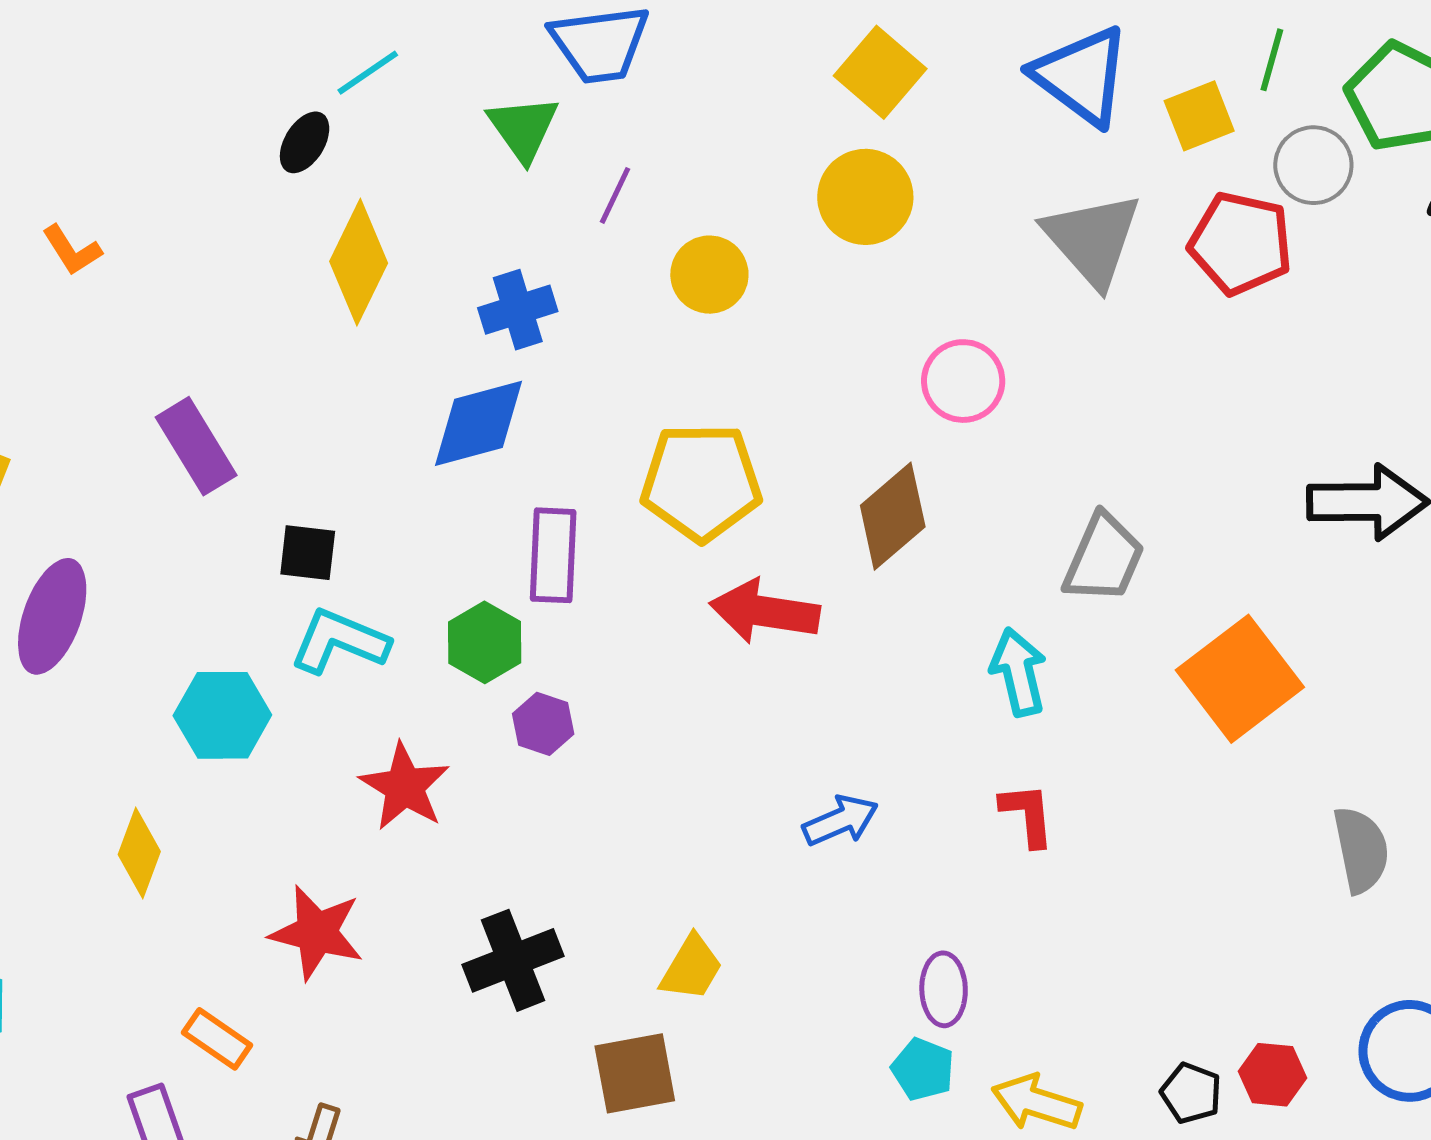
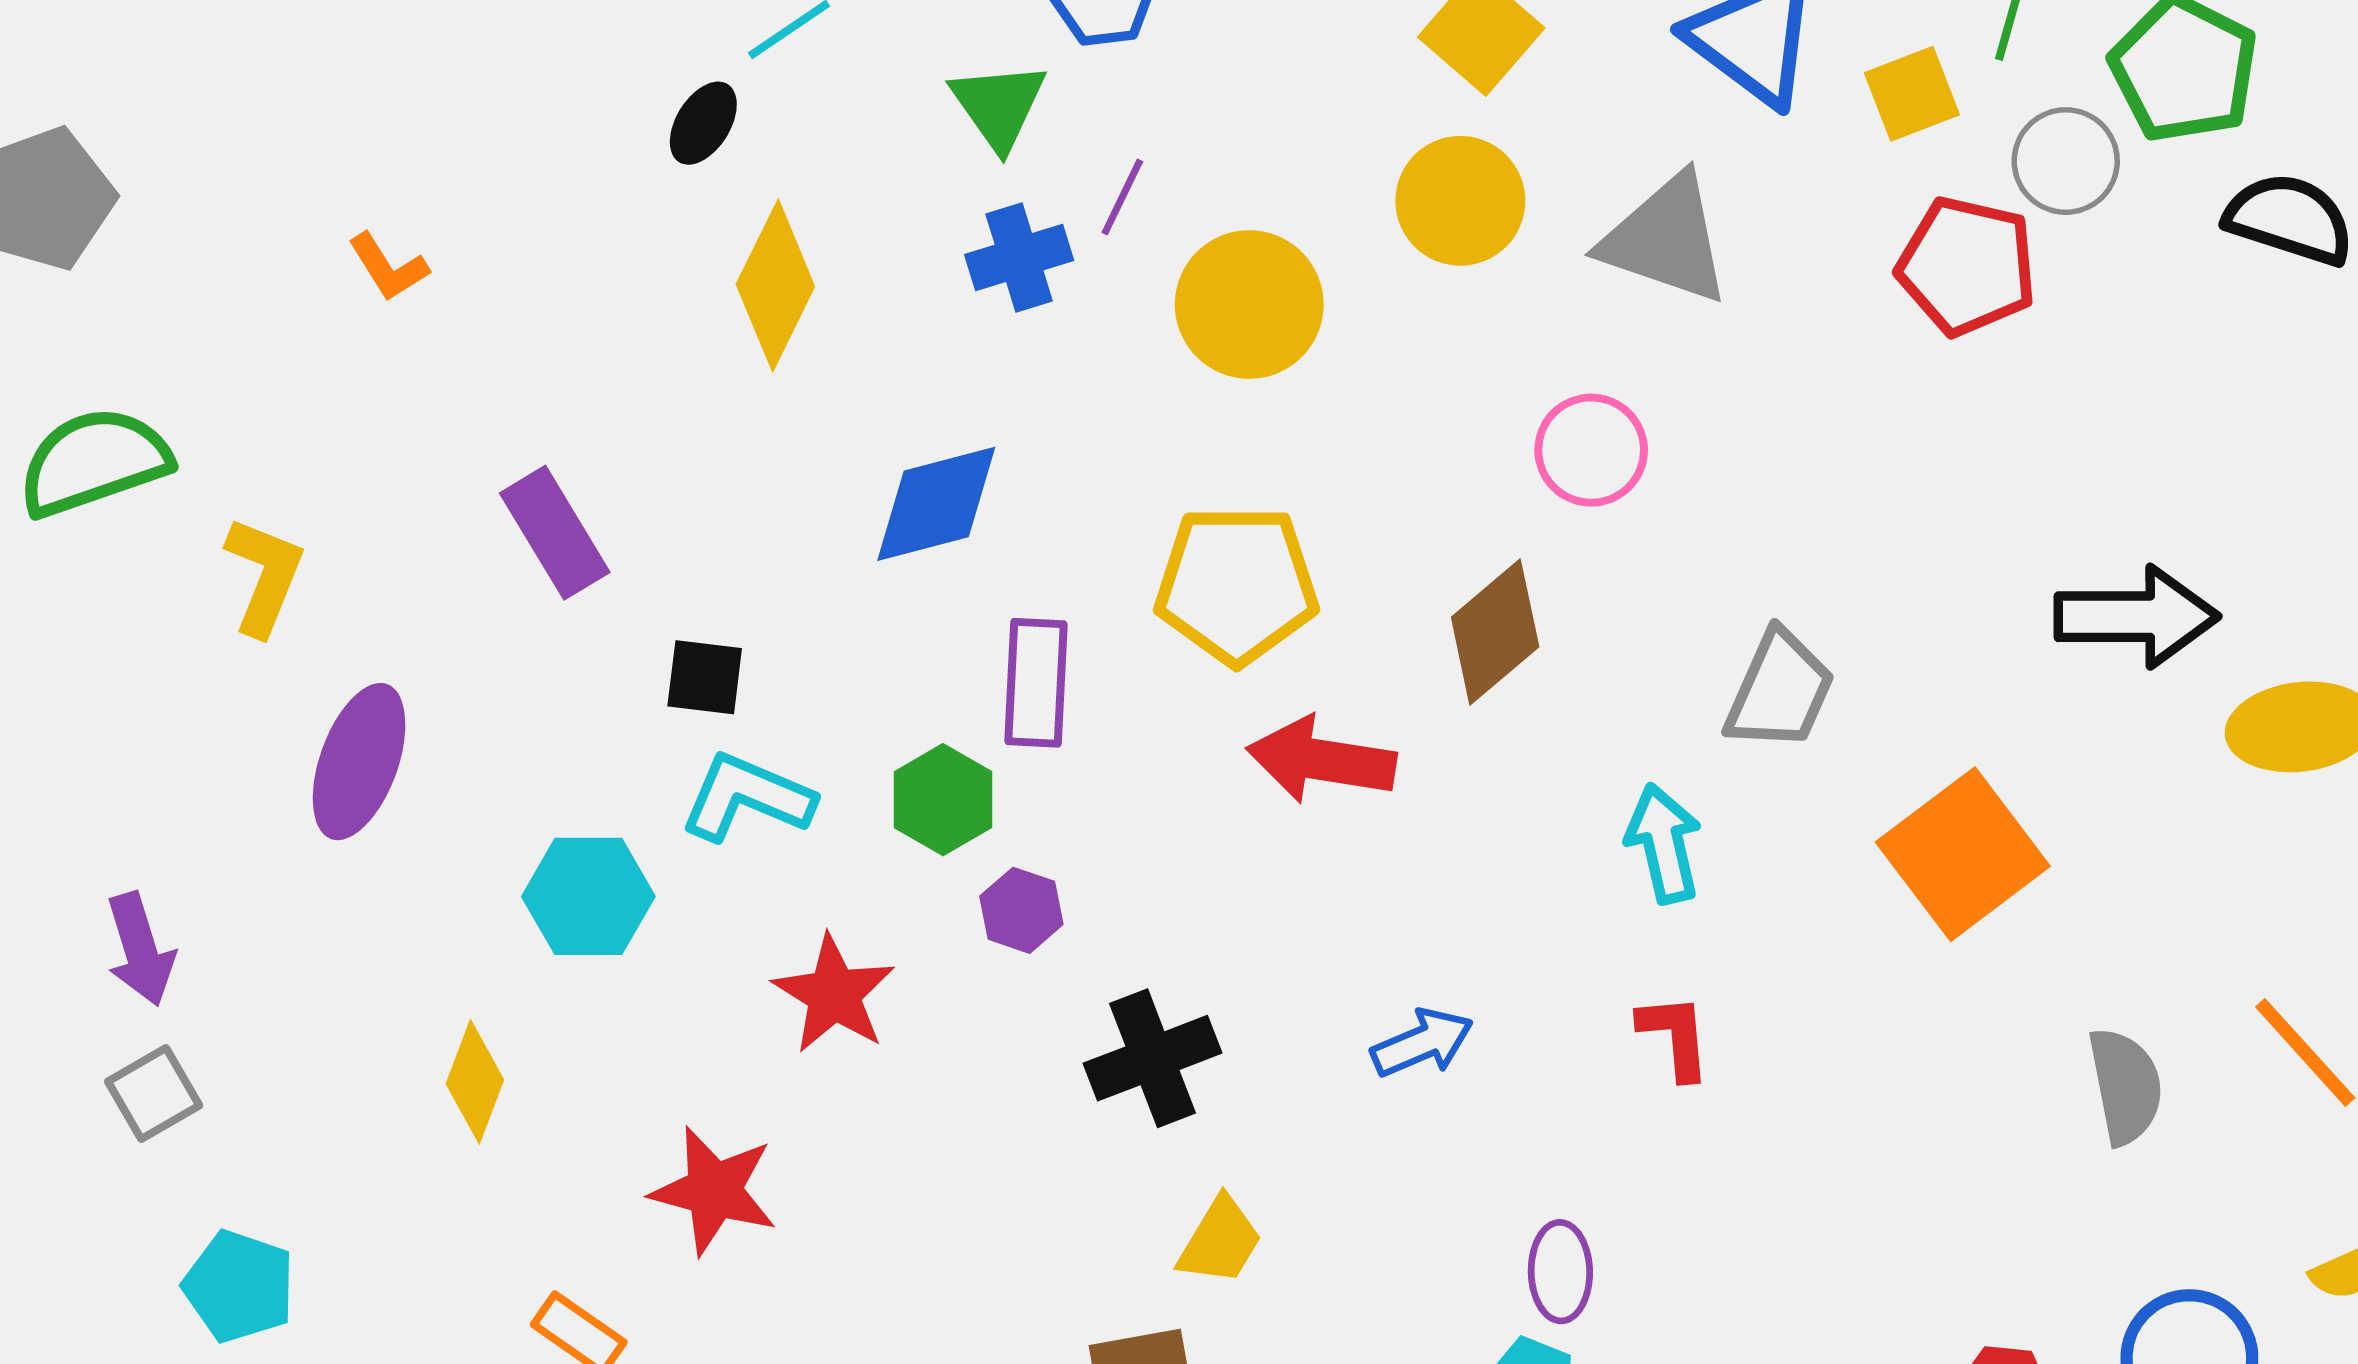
gray triangle: (1092, 239) -> (1666, 239), moved, turned -30
yellow circle: (709, 275) -> (1249, 305), size x1.4
blue cross: (518, 310) -> (1019, 258), moved
black cross: (513, 960) -> (1153, 1058), moved

